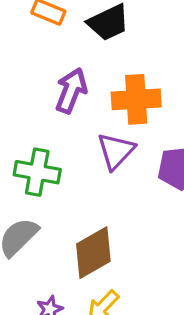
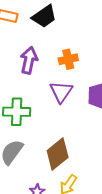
orange cross: (136, 99) -> (68, 59), size x0.7

